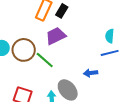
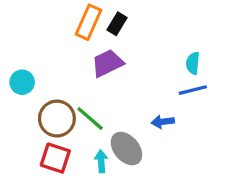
brown circle: (24, 50) -> (57, 119), moved
green line: (45, 60) -> (90, 119), moved

